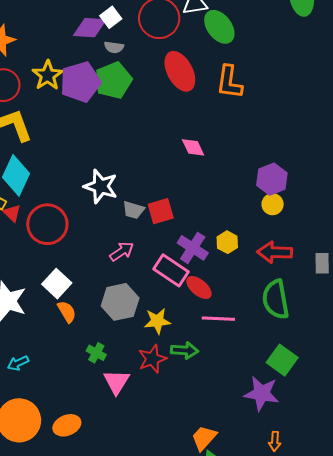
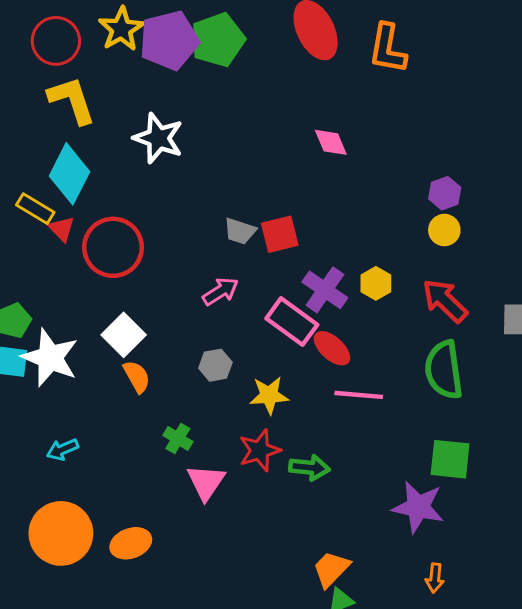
purple hexagon: (272, 179) -> (445, 193), size x0.7
white star: (101, 186) -> (158, 138), moved
red arrow: (275, 252) -> (445, 301), turned 40
gray hexagon: (120, 302) -> (215, 365), size x0.6
green arrow: (185, 350) -> (309, 468), moved
green square: (282, 360) -> (450, 459), turned -32

